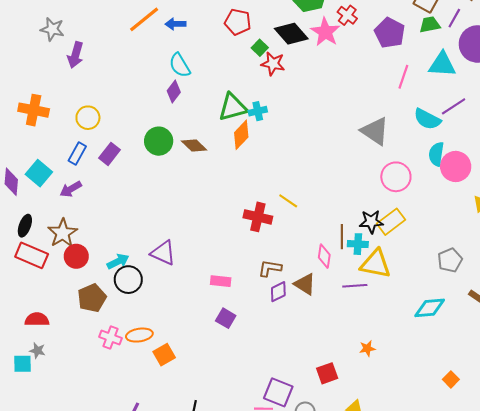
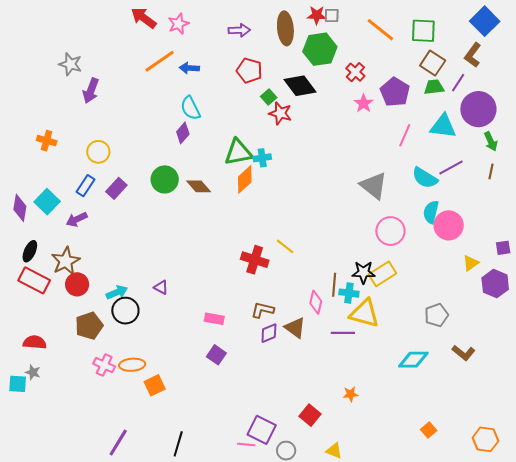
pink star: (325, 32) -> (364, 103), moved, size x0.7
orange cross: (34, 110) -> (47, 141), size x0.7
purple triangle: (163, 253) -> (161, 287), size x0.6
red square: (327, 373) -> (310, 415), turned -35

